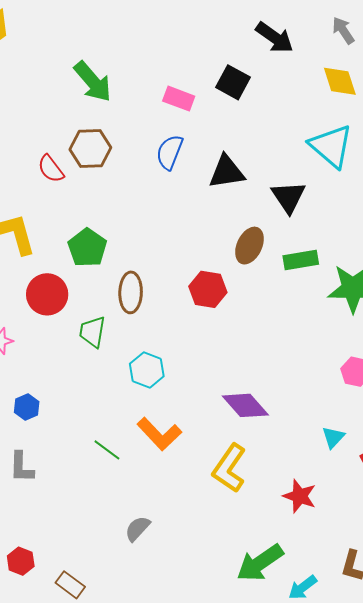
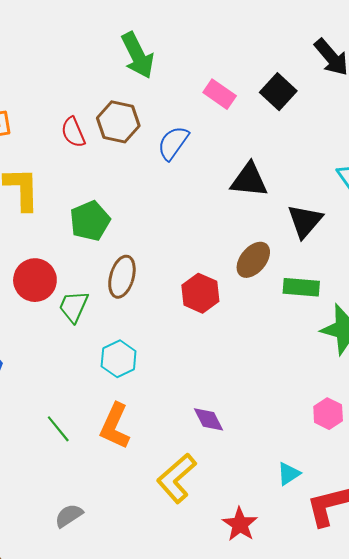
blue semicircle: (170, 152) -> (173, 143), moved
red circle: (47, 294) -> (35, 280), moved
purple diamond: (245, 405) -> (208, 419), size x0.7
orange L-shape: (159, 434) -> (115, 426), turned 54

